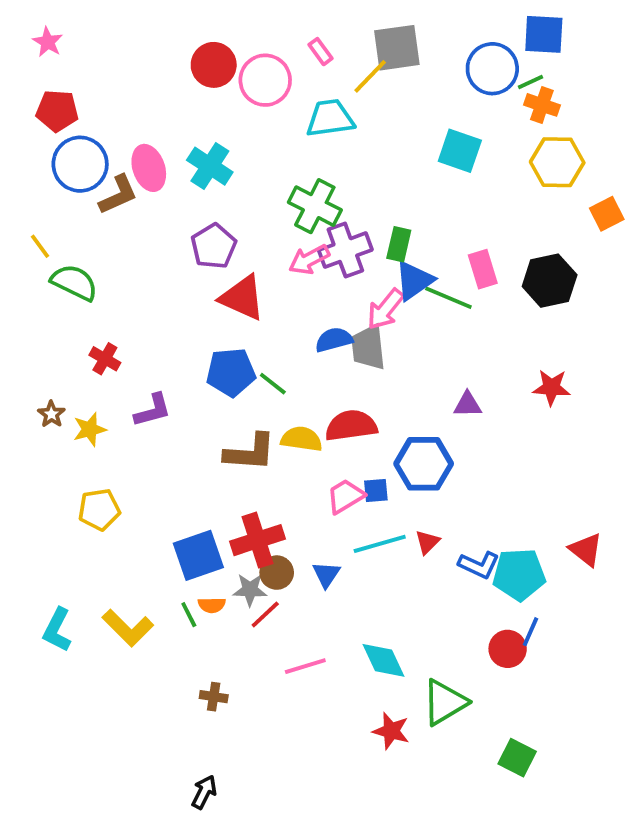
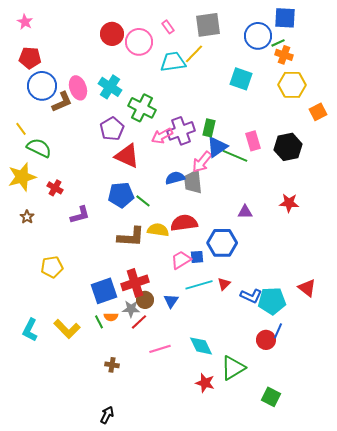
yellow line: (370, 76) -> (194, 54), moved
green cross: (315, 206) -> (142, 108), moved
yellow star: (90, 429) -> (22, 177), moved, size x1.6

